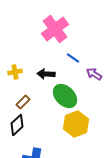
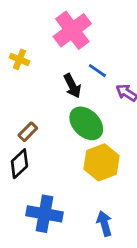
yellow cross: (15, 72) -> (19, 59), moved, turned 32
black arrow: (46, 74) -> (72, 86), moved, turned -120

